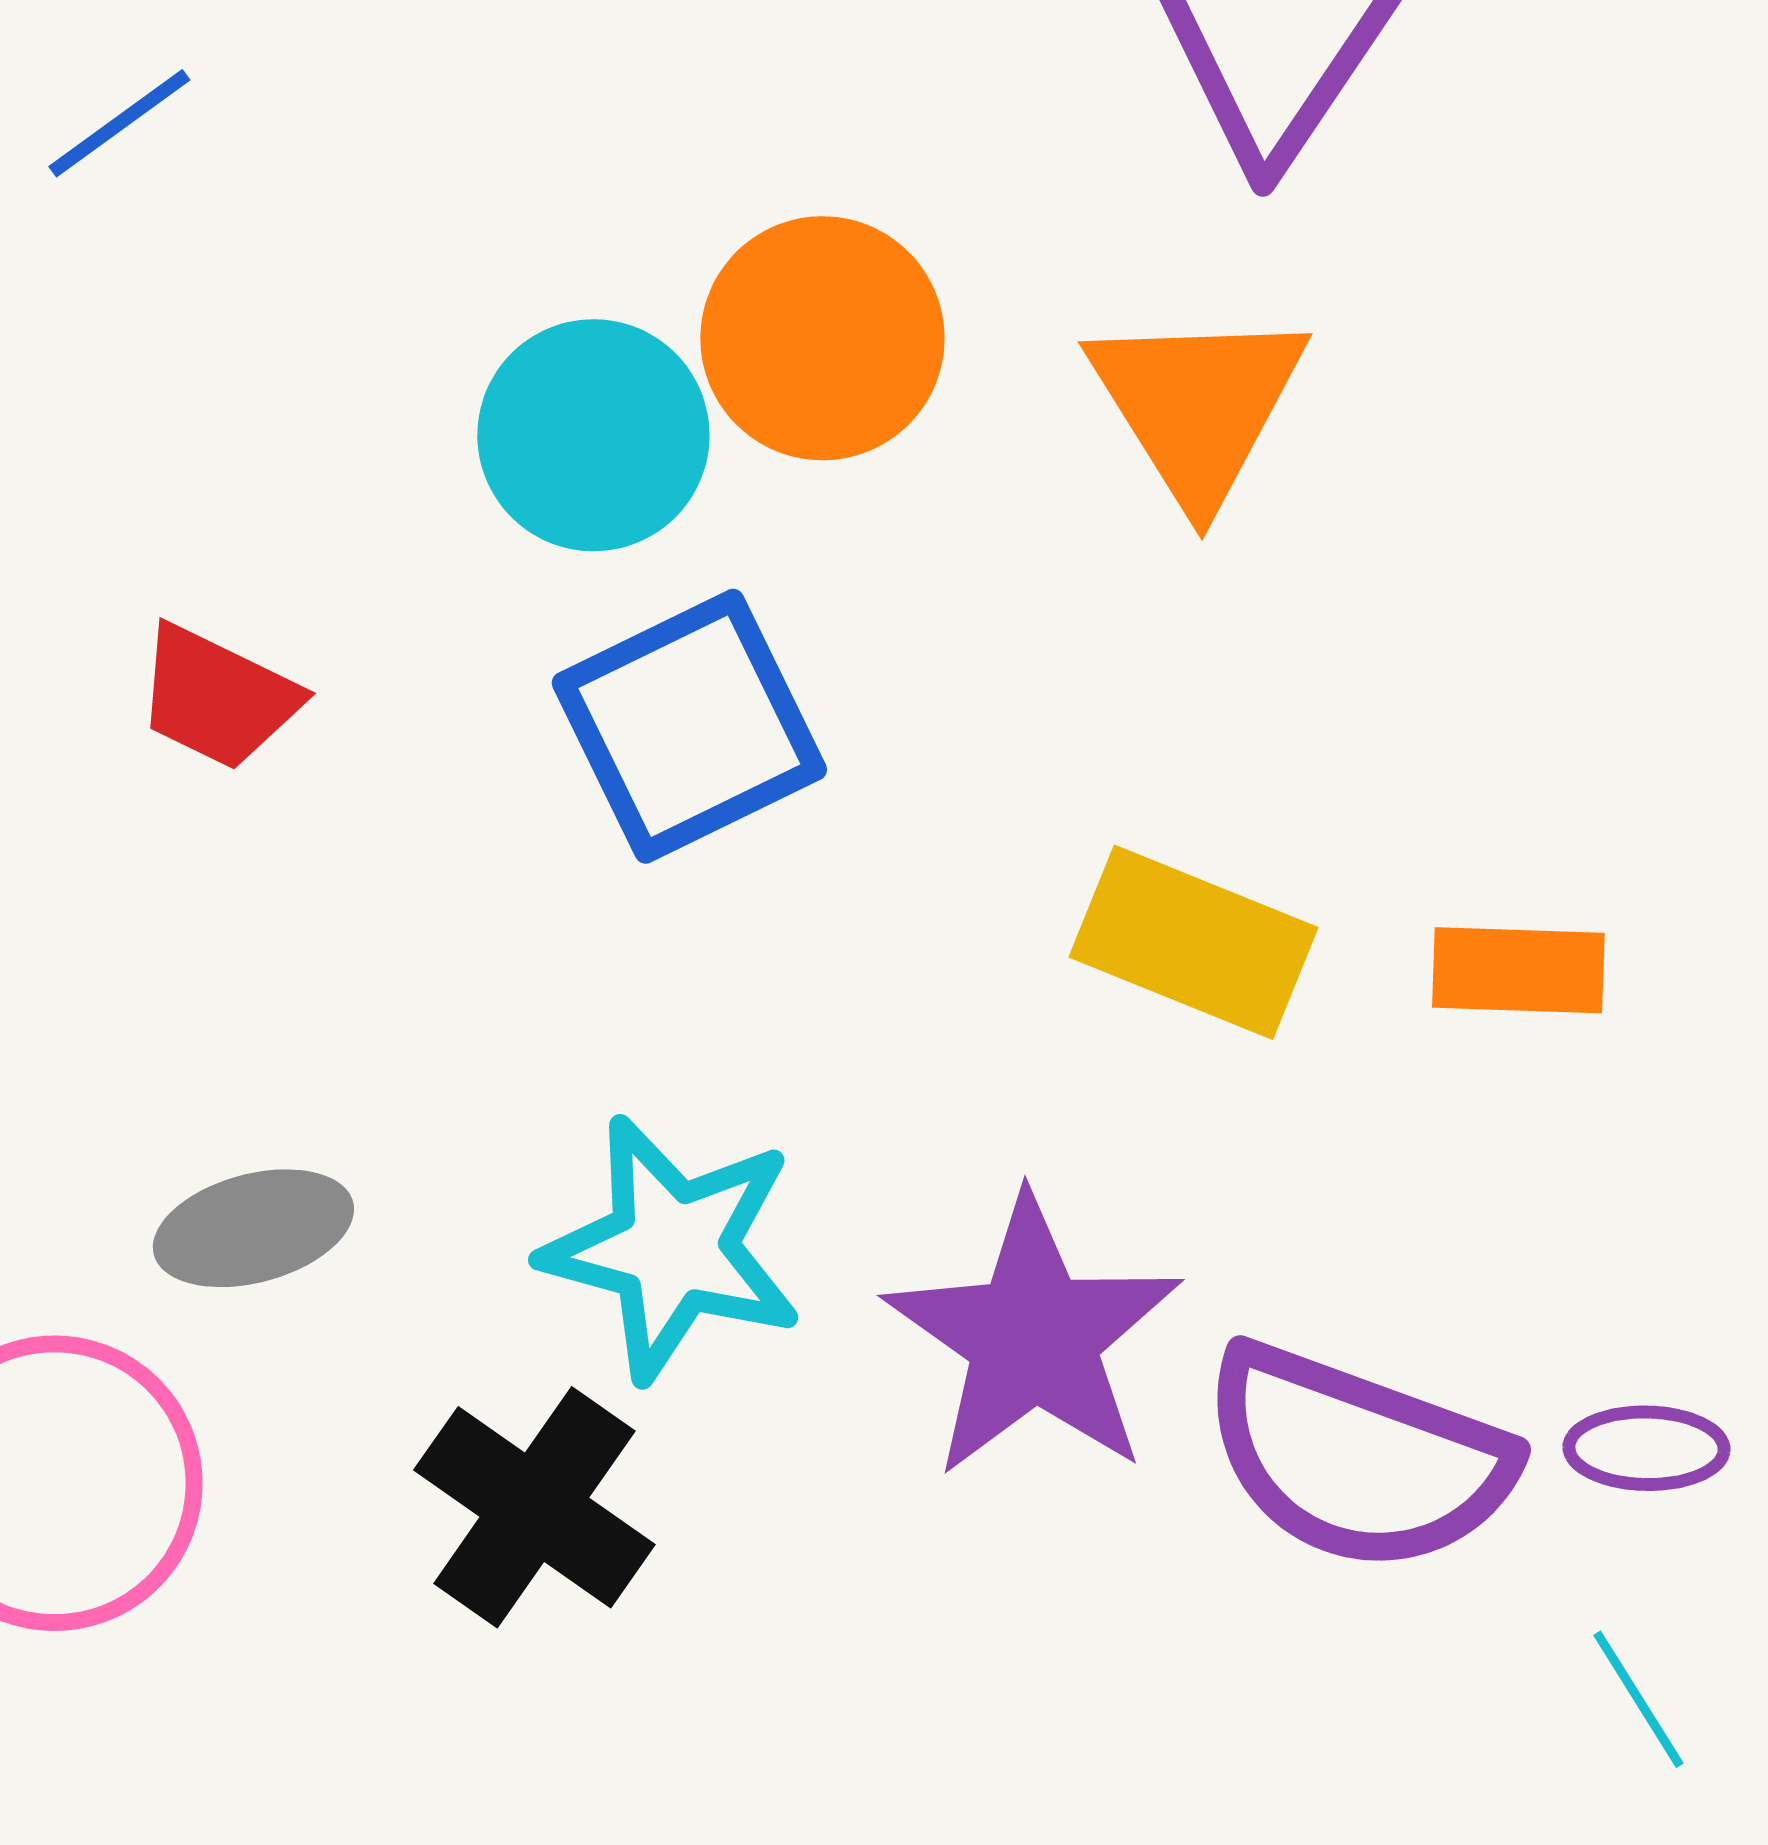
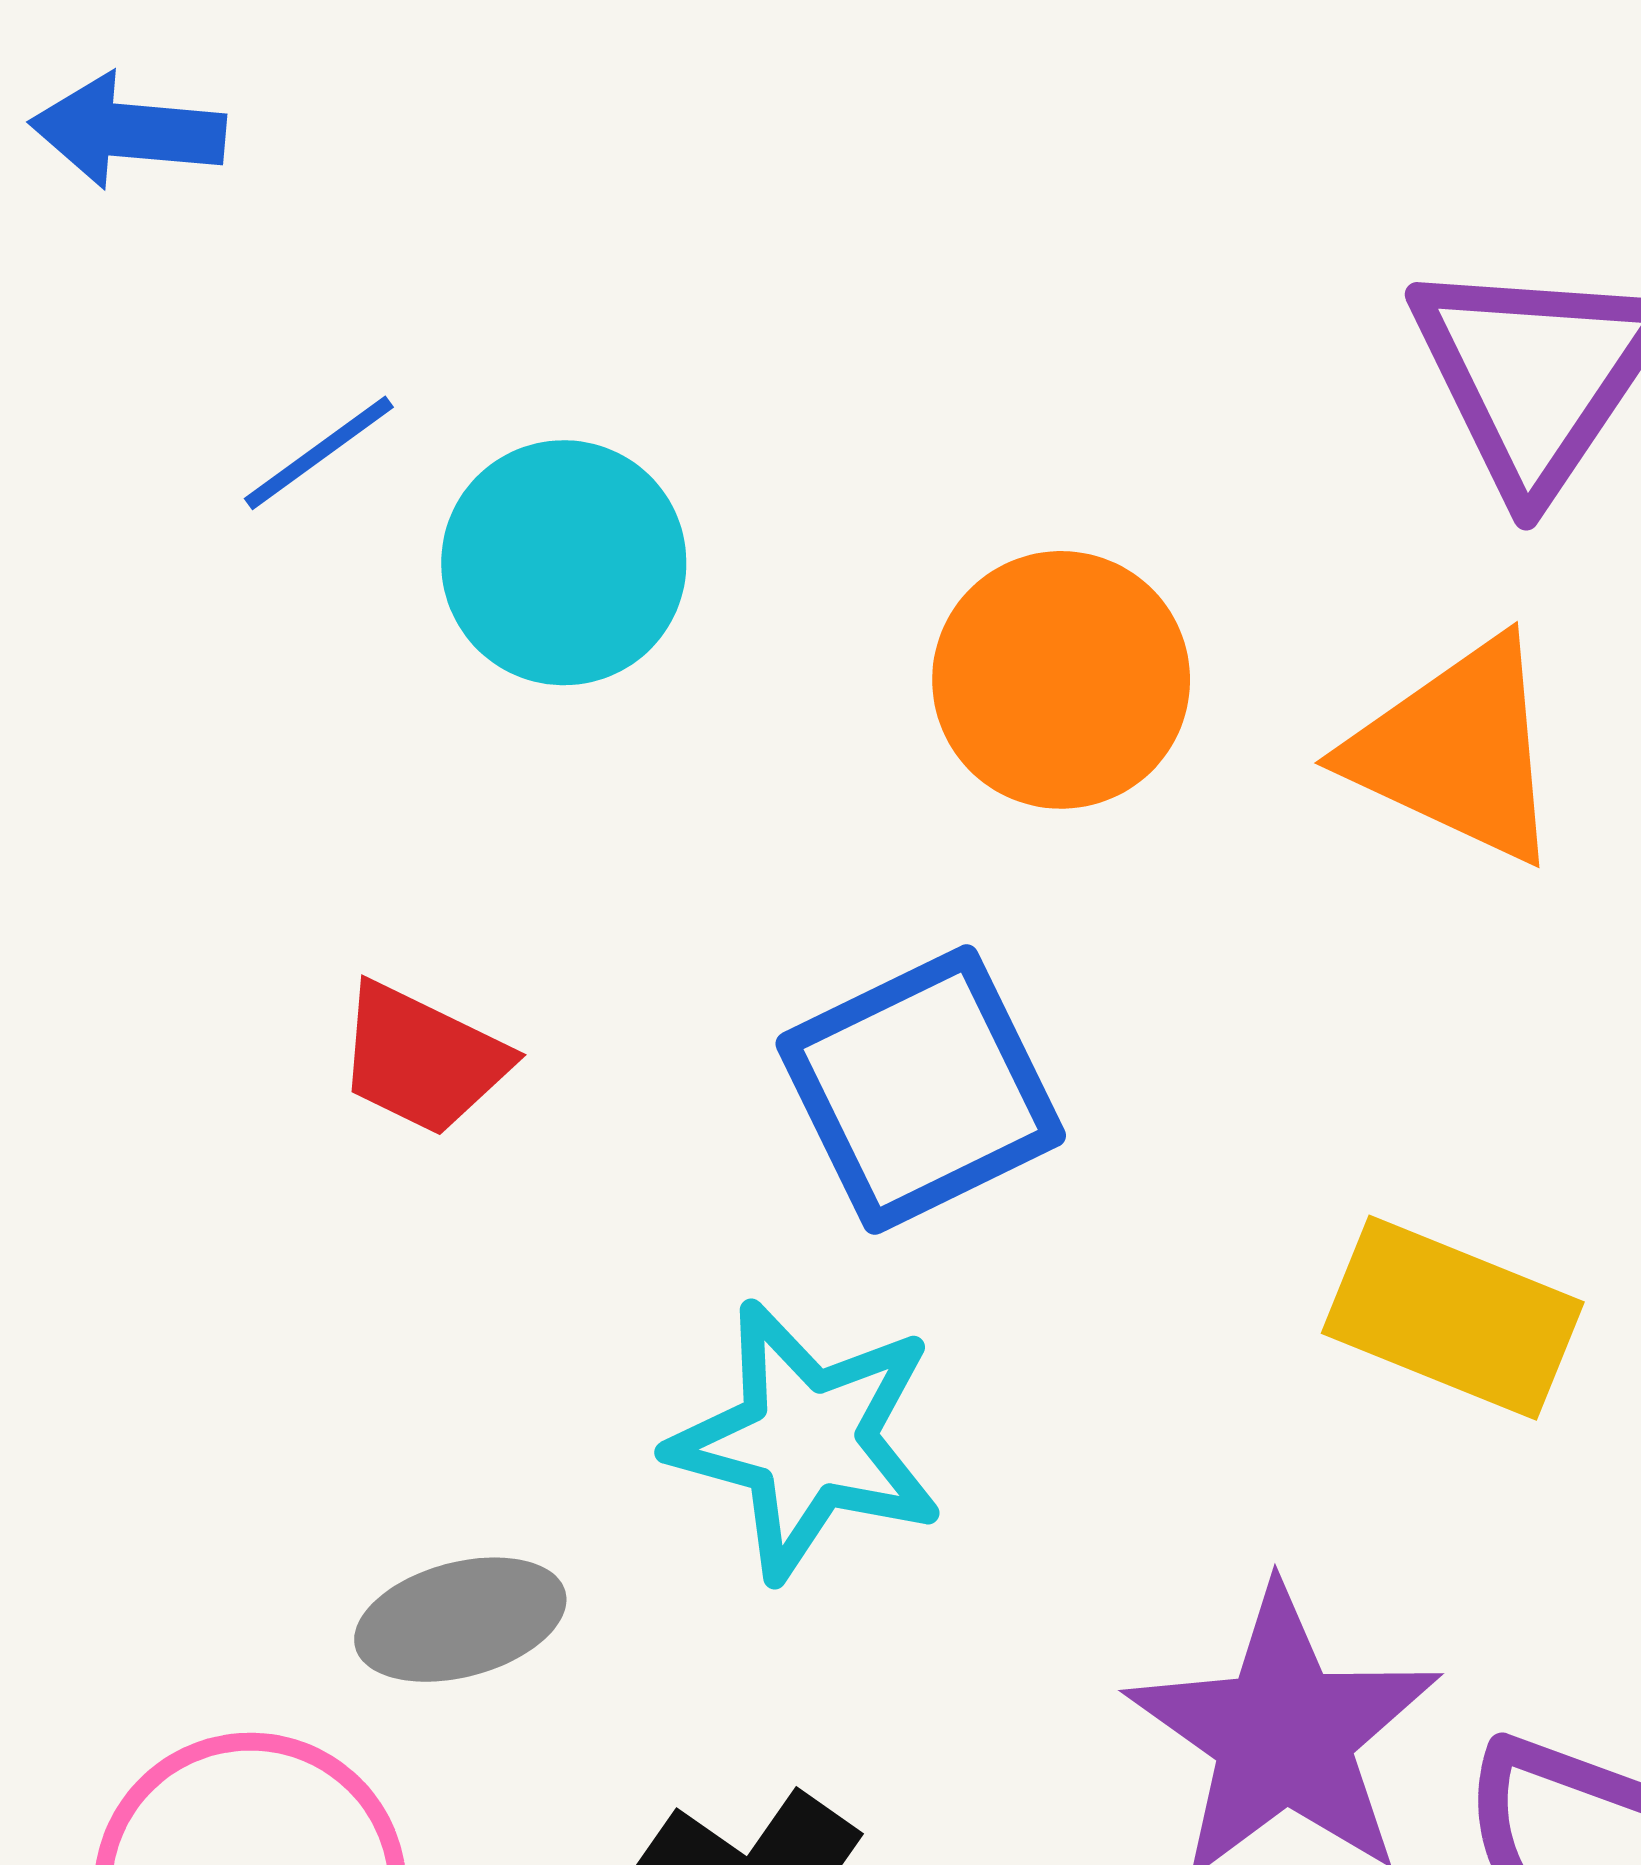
orange triangle: (1197, 405) -> (1457, 751), turned -33
cyan circle: (593, 435) -> (564, 563), moved
cyan star: (672, 1248) -> (807, 1440), moved

